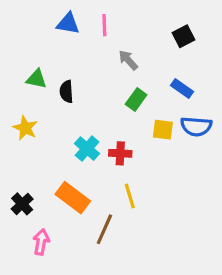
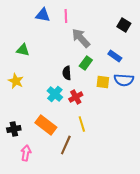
black square: (184, 36) -> (124, 25), moved, turned -32
gray arrow: (128, 60) -> (81, 38), size x1.5
black semicircle: (66, 92) -> (67, 73), moved
red cross: (120, 153) -> (76, 97), turned -32
black cross: (22, 204) -> (14, 129), turned 32

